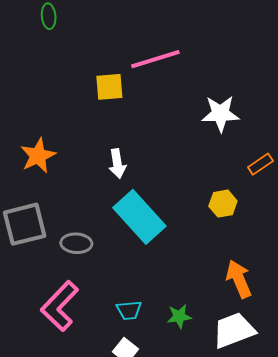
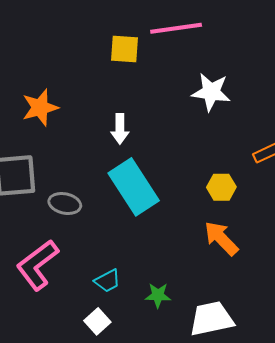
white star: (220, 114) -> (211, 92), moved
orange arrow: (239, 279) -> (221, 238), moved, turned -30
cyan trapezoid: (129, 310) -> (108, 281), turned -32

